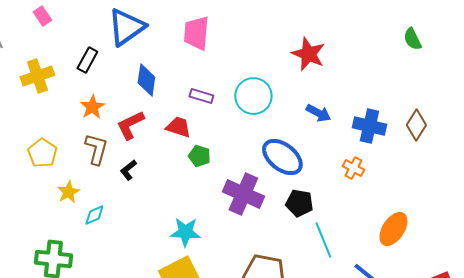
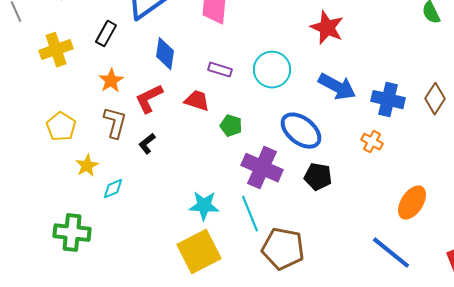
blue arrow: (318, 113) -> (337, 87), size x1.5
green pentagon: (199, 156) -> (231, 126), moved
cyan line: (323, 240) -> (250, 214), moved

